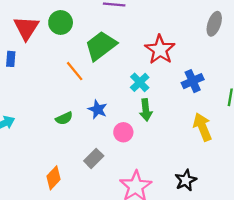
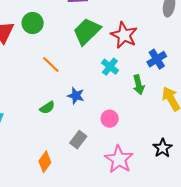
green trapezoid: (101, 46) -> (87, 31), moved
green arrow: (146, 110) -> (139, 85), moved
pink circle: (123, 132) -> (110, 119), moved

